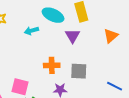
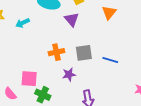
cyan arrow: (31, 31) -> (23, 23), moved
blue line: (115, 86) -> (110, 60), moved

